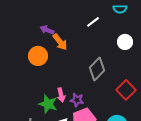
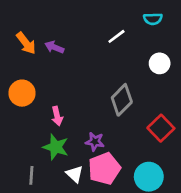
orange arrow: (60, 42) -> (26, 43), moved
orange circle: (38, 56) -> (22, 93), moved
pink arrow: (61, 95) -> (57, 116), moved

